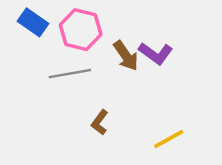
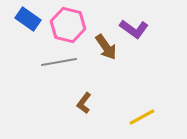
purple L-shape: (156, 53) -> (134, 29), moved

